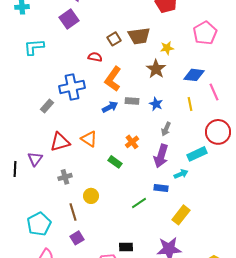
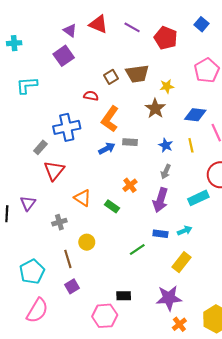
blue star: (156, 104) -> (166, 145), moved
orange triangle: (89, 139) -> (83, 198), moved
red triangle: (60, 142) -> (54, 171), moved, turned -35
cyan arrow: (181, 174) -> (185, 231), moved

